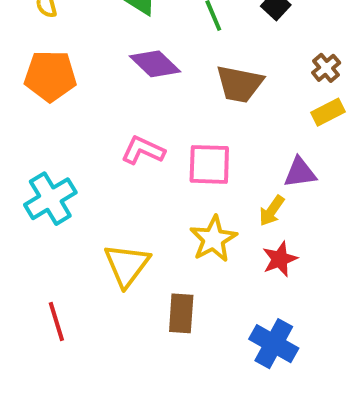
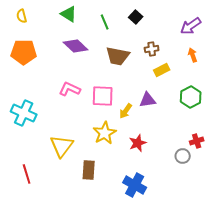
brown cross: (326, 68) -> (152, 49), moved, turned 32
cyan cross: (50, 199) -> (24, 113), turned -35
yellow arrow: (272, 211) -> (126, 111), moved

